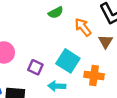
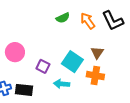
orange arrow: (83, 27) -> (88, 21), moved
brown triangle: (106, 42) -> (97, 53), moved

